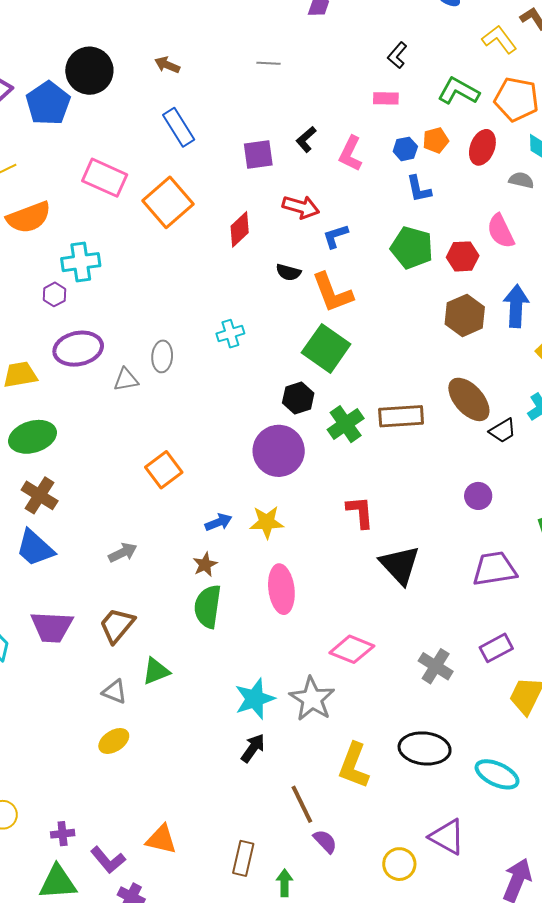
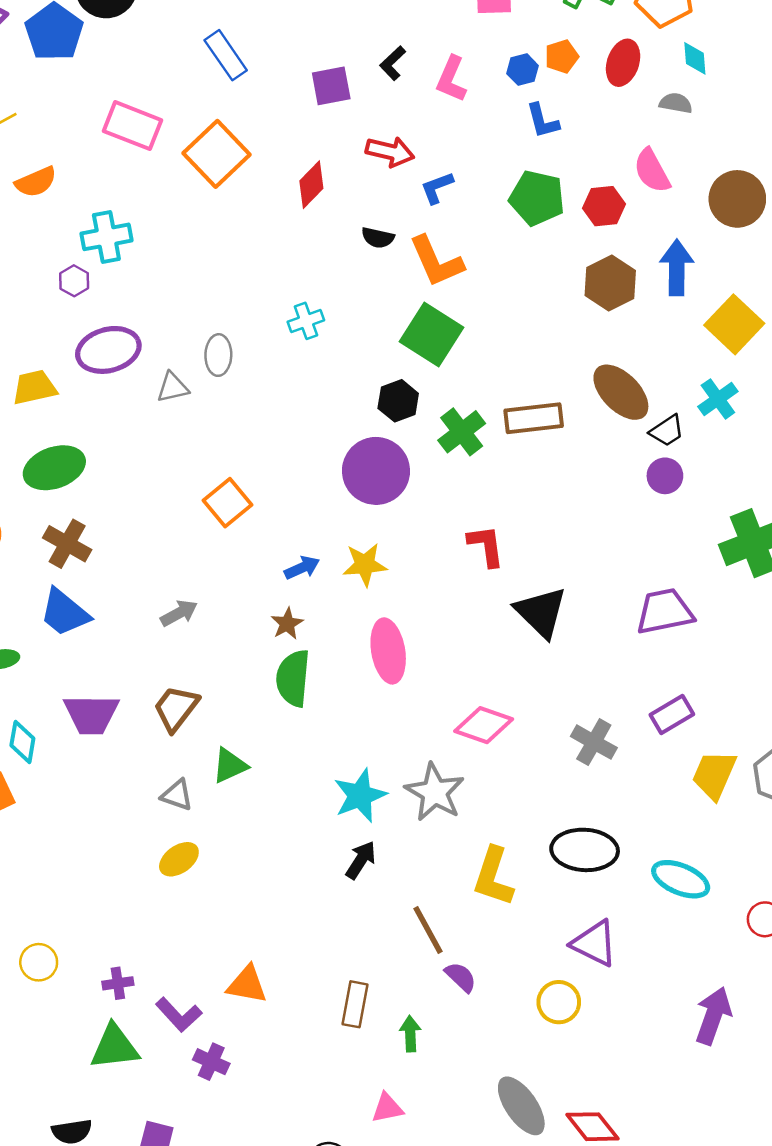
orange semicircle: (29, 217) -> (36, 182), size x0.7
purple circle: (478, 496) -> (665, 476), moved
purple triangle: (447, 837) -> (594, 943), moved

